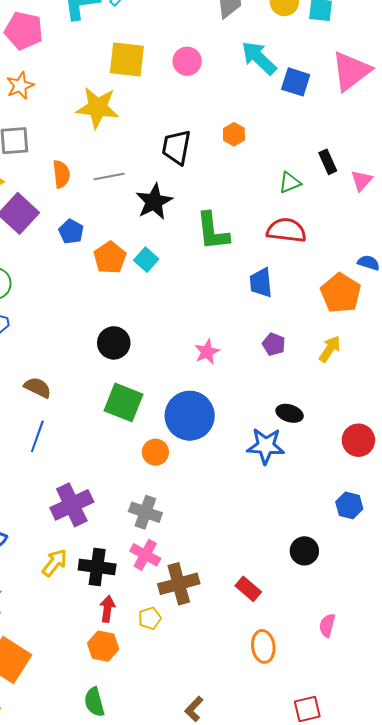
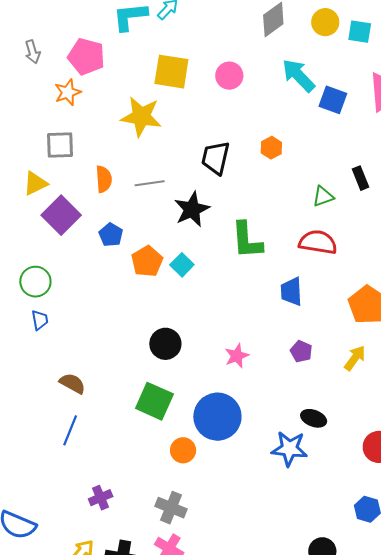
pink pentagon: (24, 31) -> (86, 57), moved
black circle: (114, 343) -> (165, 344), moved
purple cross: (72, 505) -> (101, 498), size x0.6

